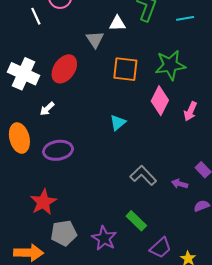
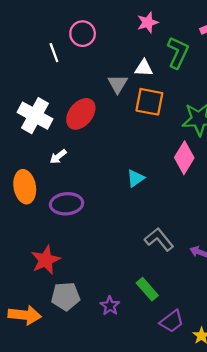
orange square: (125, 69) -> (149, 102), moved
purple star: (104, 238) -> (110, 306), size x0.7

